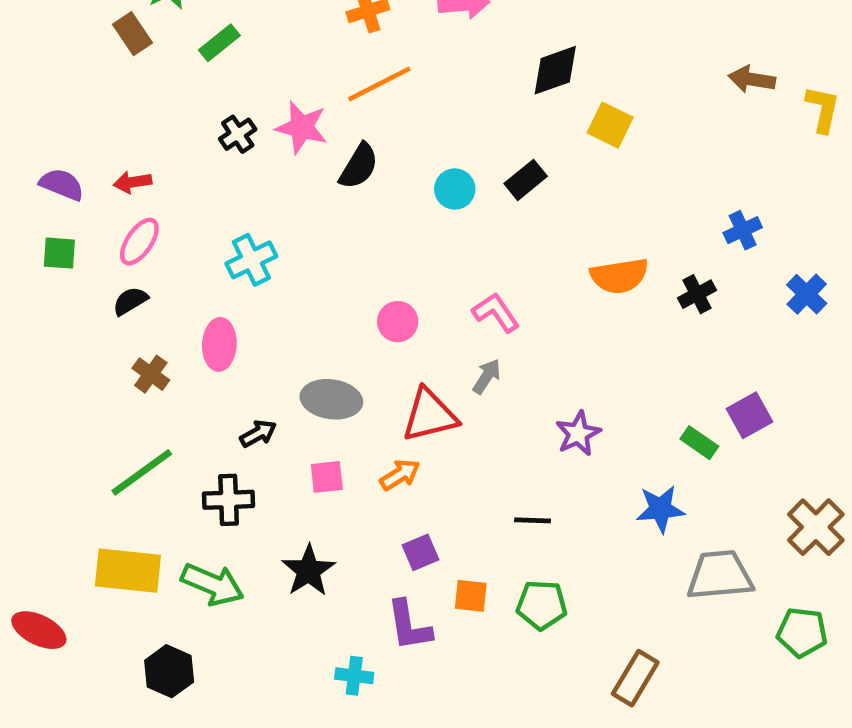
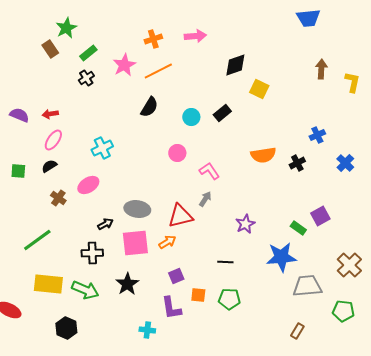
brown arrow: (752, 79) -> (321, 69), turned 84
pink star: (302, 127) -> (124, 65), moved, turned 30
black cross: (238, 134) -> (86, 78), moved
green square: (59, 253) -> (18, 171), moved
pink circle: (398, 322) -> (177, 153), moved
pink ellipse: (219, 344) -> (88, 185), turned 55
green line: (142, 472) -> (37, 240), moved
pink square: (327, 477) -> (135, 243), size x1.8
blue star: (660, 509) -> (281, 257), size x1.4
brown rectangle: (635, 678) -> (297, 331), moved, size x0.7

